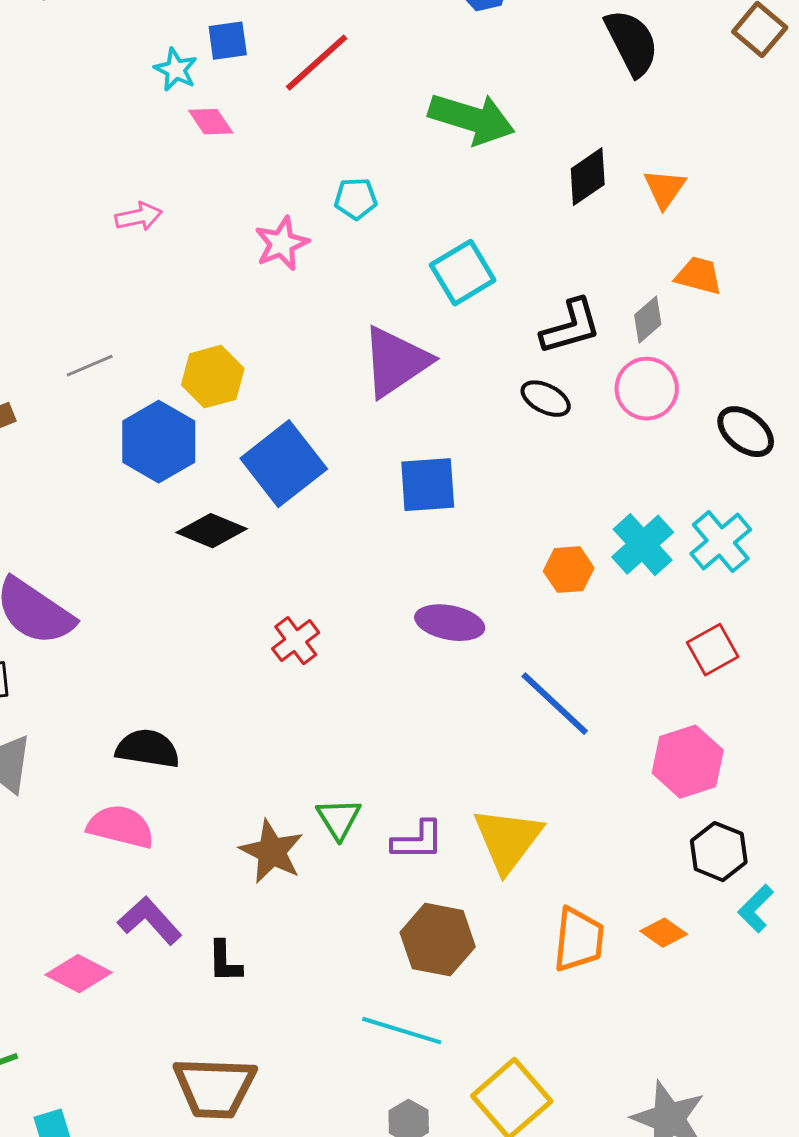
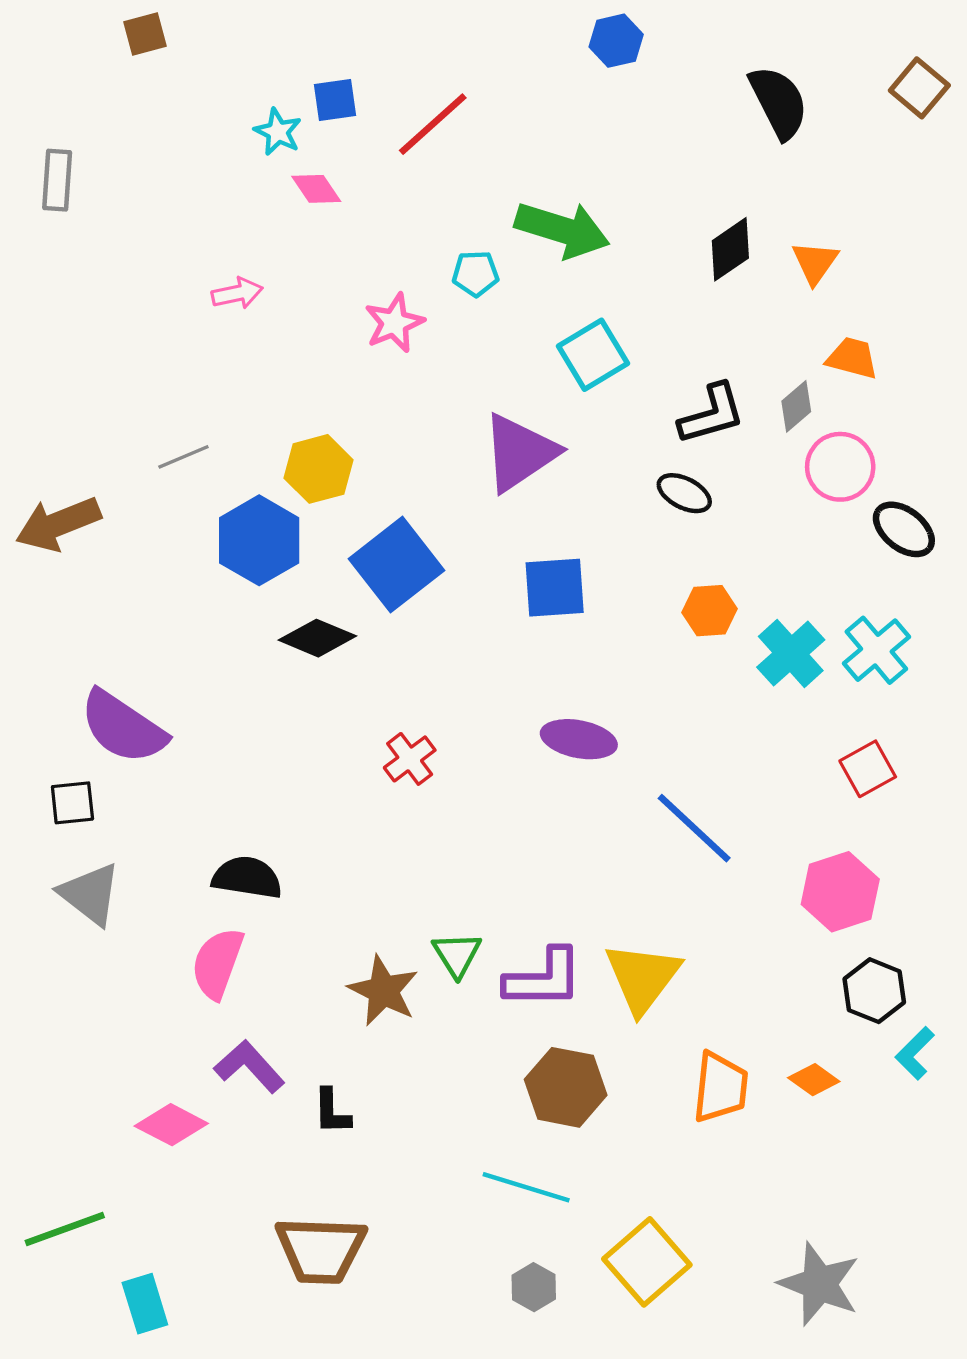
green arrow: (472, 119) -> (562, 230), moved
pink circle: (647, 389) -> (840, 467), moved
orange hexagon: (569, 570) -> (709, 611), moved
pink semicircle: (121, 827) -> (217, 963), turned -84
purple L-shape: (418, 841) -> (544, 979), size x1.4

